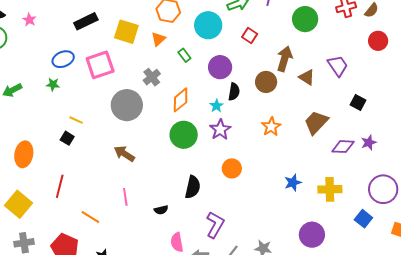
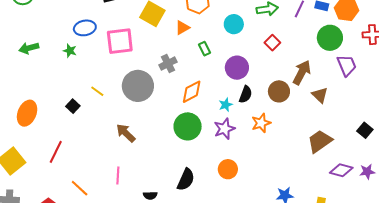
cyan circle: (208, 25) -> (234, 24), size x0.7
purple trapezoid: (338, 66) -> (347, 65), moved
yellow line: (76, 120) -> (97, 91), moved
orange star: (271, 127) -> (261, 123), moved

